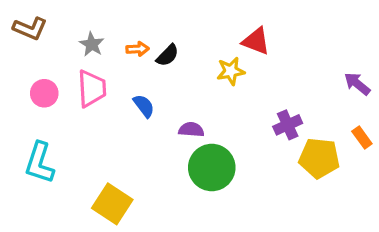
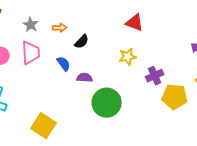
black semicircle: (168, 55) -> (82, 42), moved
yellow star: (231, 71) -> (128, 57), moved
purple semicircle: (191, 130) -> (85, 78), moved

